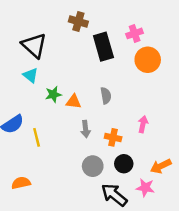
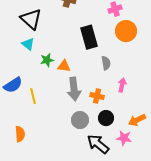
black rectangle: (103, 47) -> (89, 37), moved
gray semicircle: (106, 96) -> (106, 63), moved
gray arrow: (86, 129) -> (74, 89), size x1.6
orange semicircle: (21, 183) -> (20, 134), turned 98

